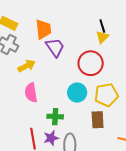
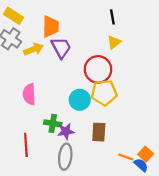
black line: (102, 26) -> (112, 17), moved
yellow arrow: (27, 66) -> (34, 49), moved
yellow pentagon: (106, 95) -> (104, 93), moved
purple star: (51, 138) -> (66, 131), moved

